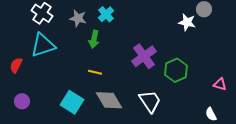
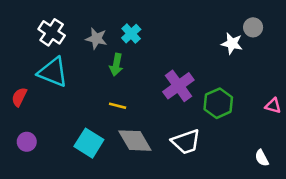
cyan triangle: (43, 45) -> (53, 72), turned 40
pink triangle: (220, 84) -> (273, 106), moved
white trapezoid: (150, 101) -> (186, 142), turned 105

